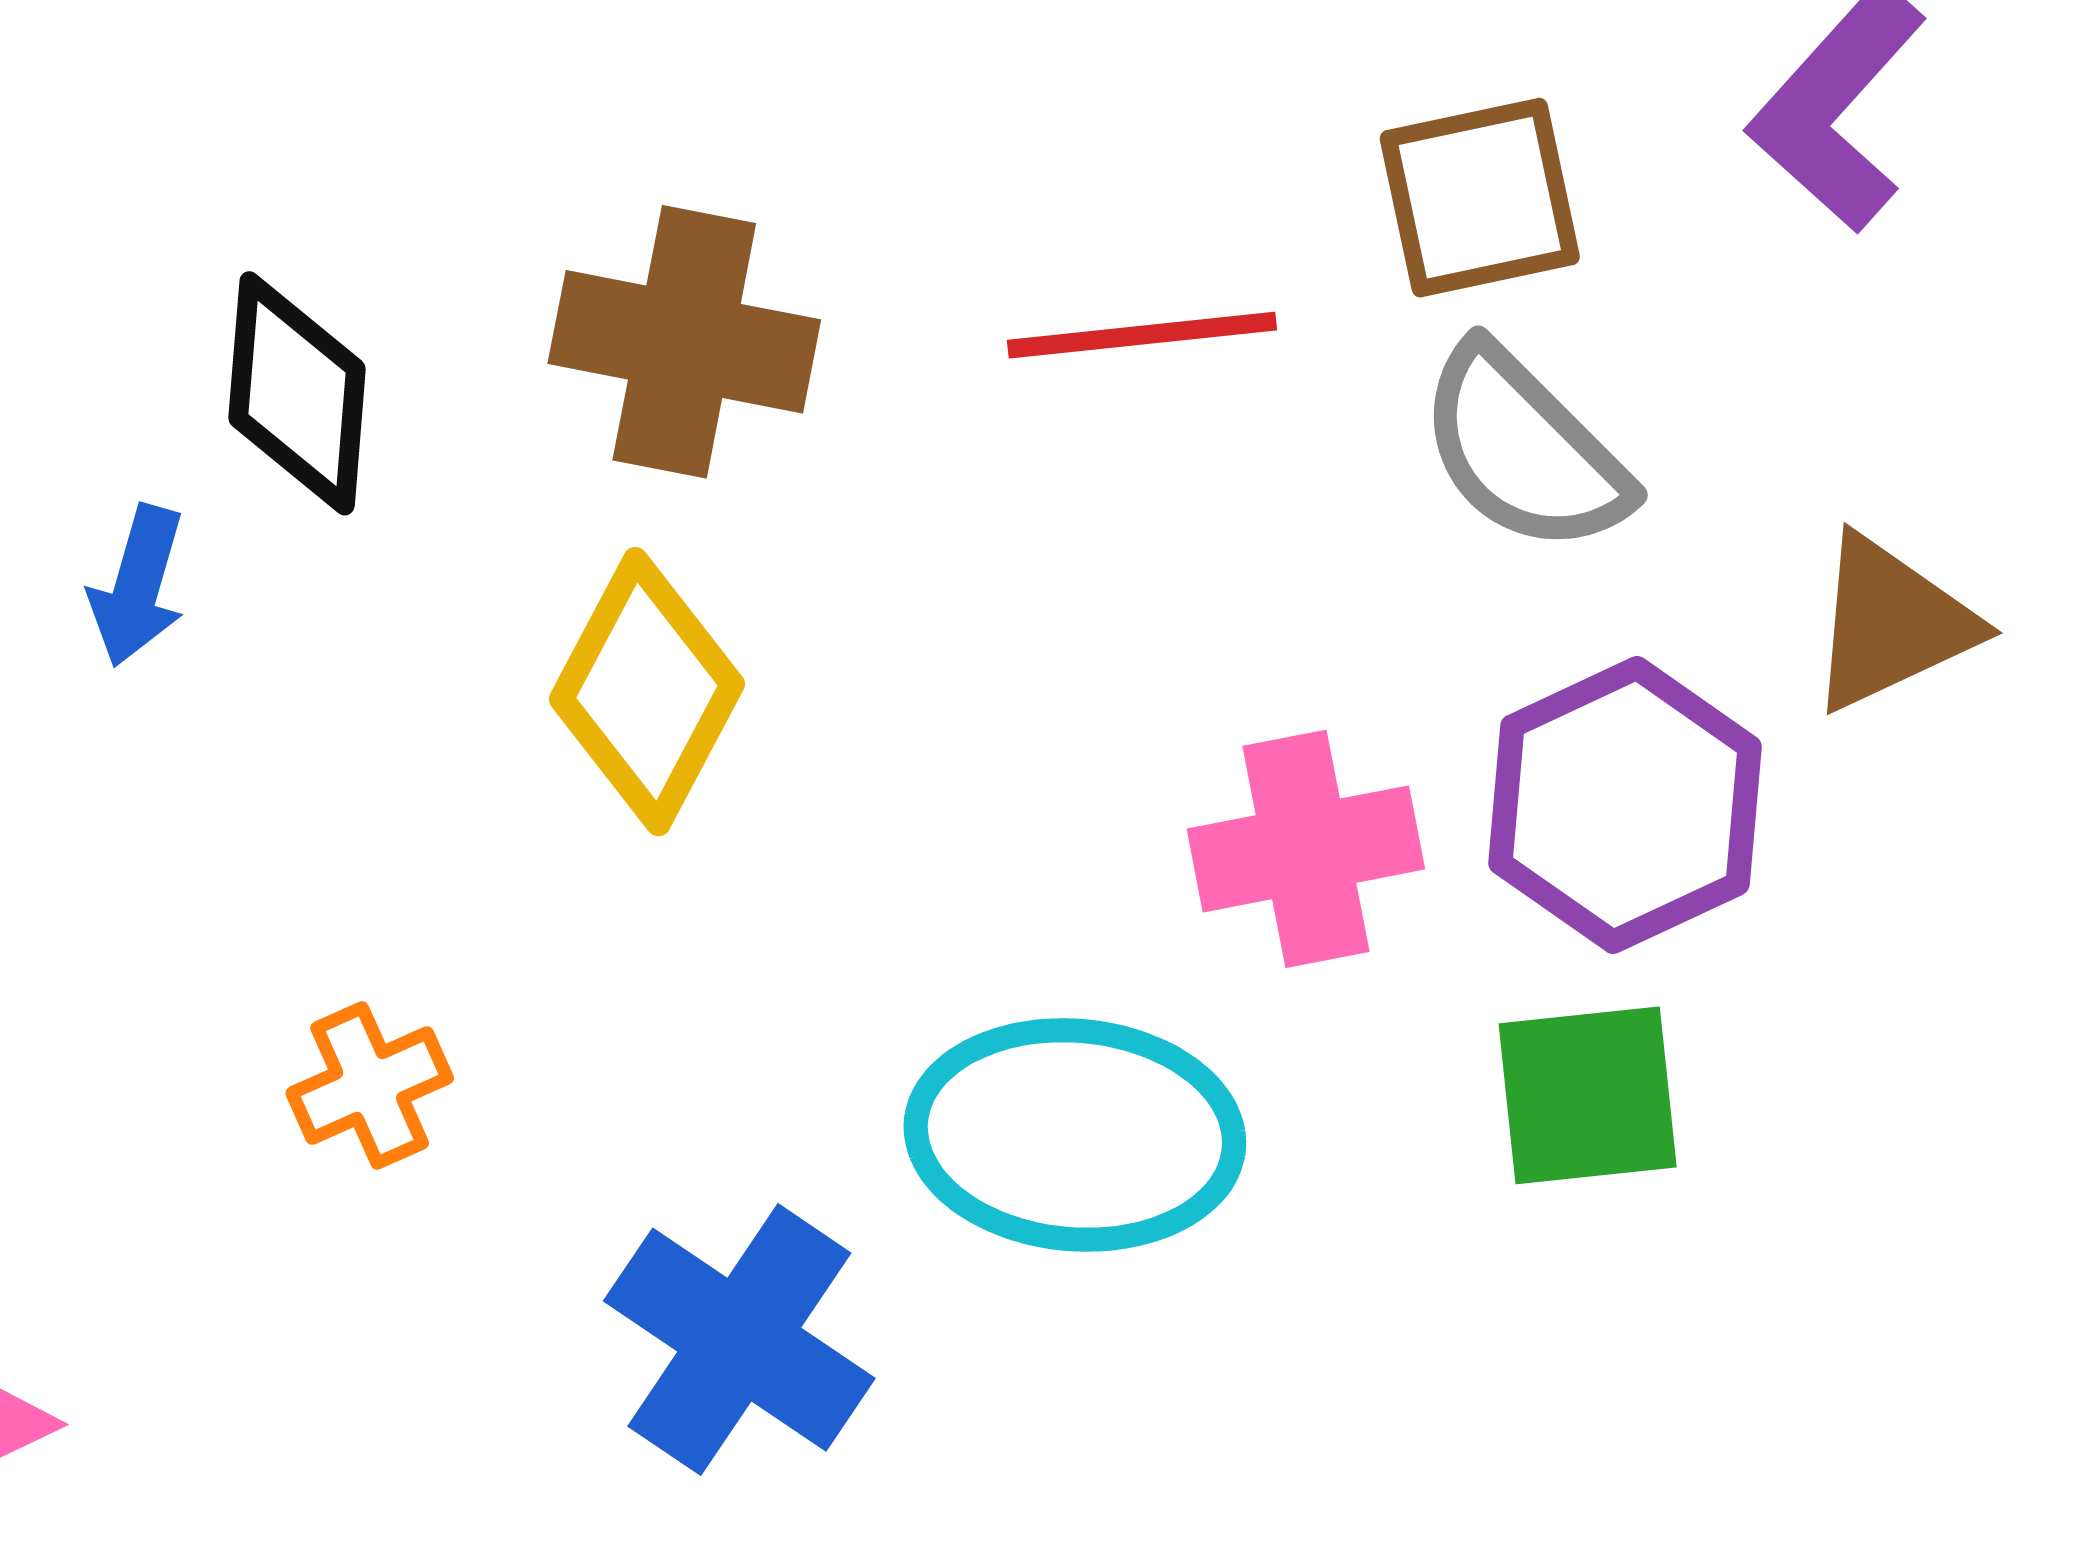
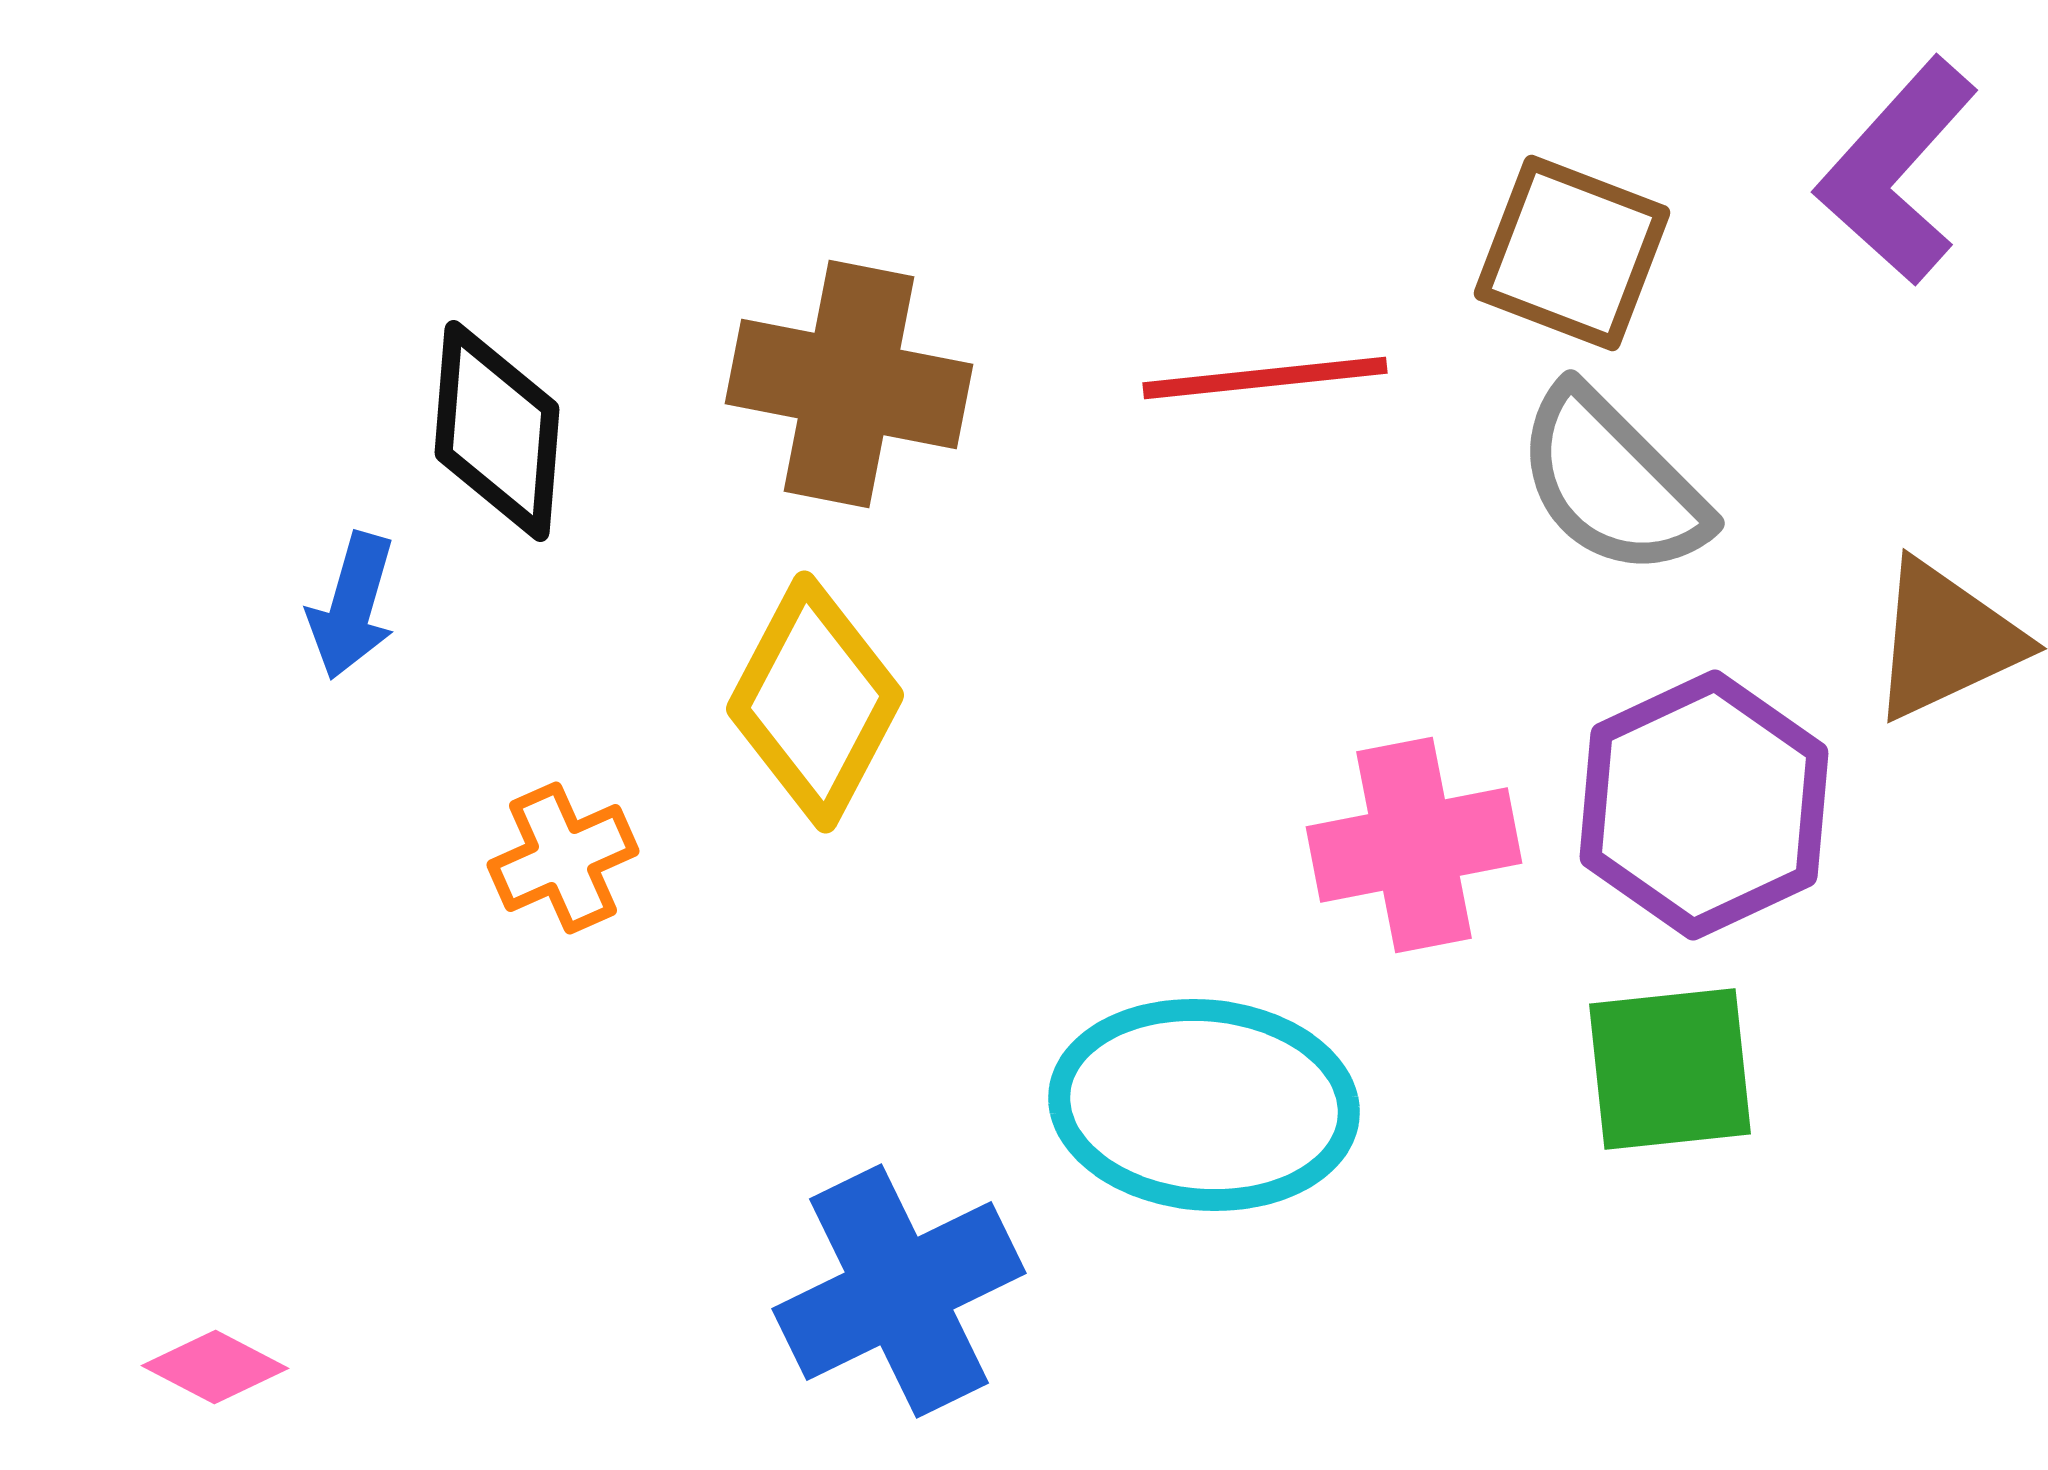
brown square: (1480, 198) -> (1572, 253), turned 33
orange cross: (370, 1085) -> (563, 858), moved
blue cross: (739, 1340) -> (899, 1291), turned 30

